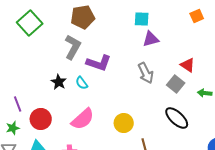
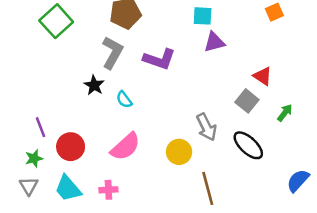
purple L-shape: (99, 63) -> (159, 59), moved
gray arrow: (146, 73) -> (206, 127), moved
black star: (59, 82) -> (94, 85), moved
green arrow: (205, 93) -> (285, 113), turned 120

